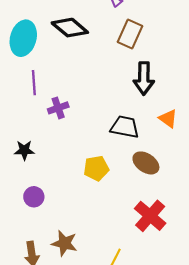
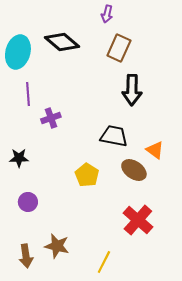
orange triangle: (168, 119) -> (155, 150), moved
yellow pentagon: (96, 168) -> (87, 175), turned -30

